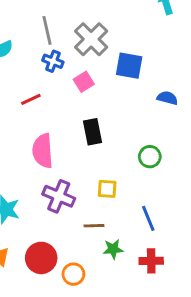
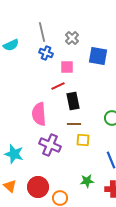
gray cross: (91, 39) -> (72, 38), size x0.6
pink square: (84, 82) -> (67, 67), turned 32
red line: (31, 99) -> (58, 86), moved
brown line: (94, 226) -> (74, 124), moved

